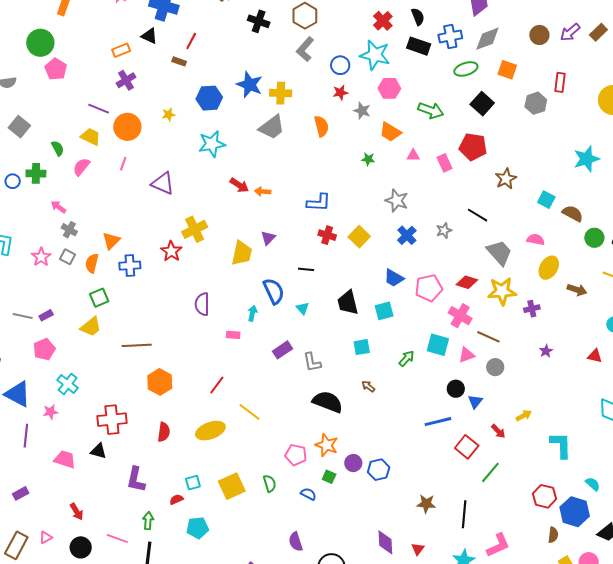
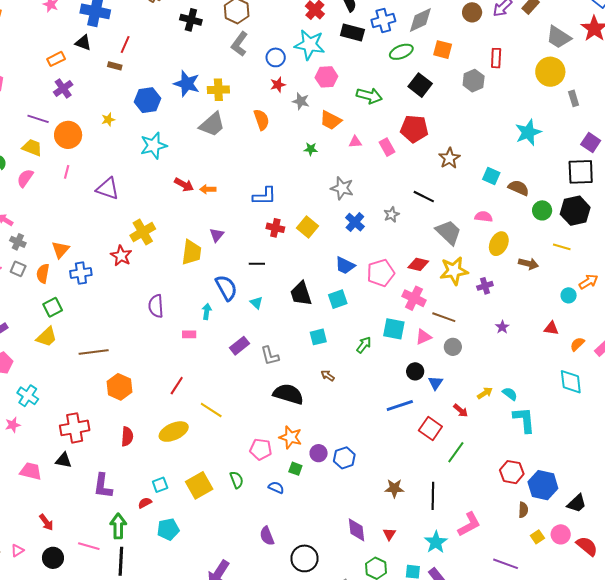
cyan semicircle: (593, 484) -> (510, 394), moved
green arrow: (148, 521) -> (118, 526), size x1.4

